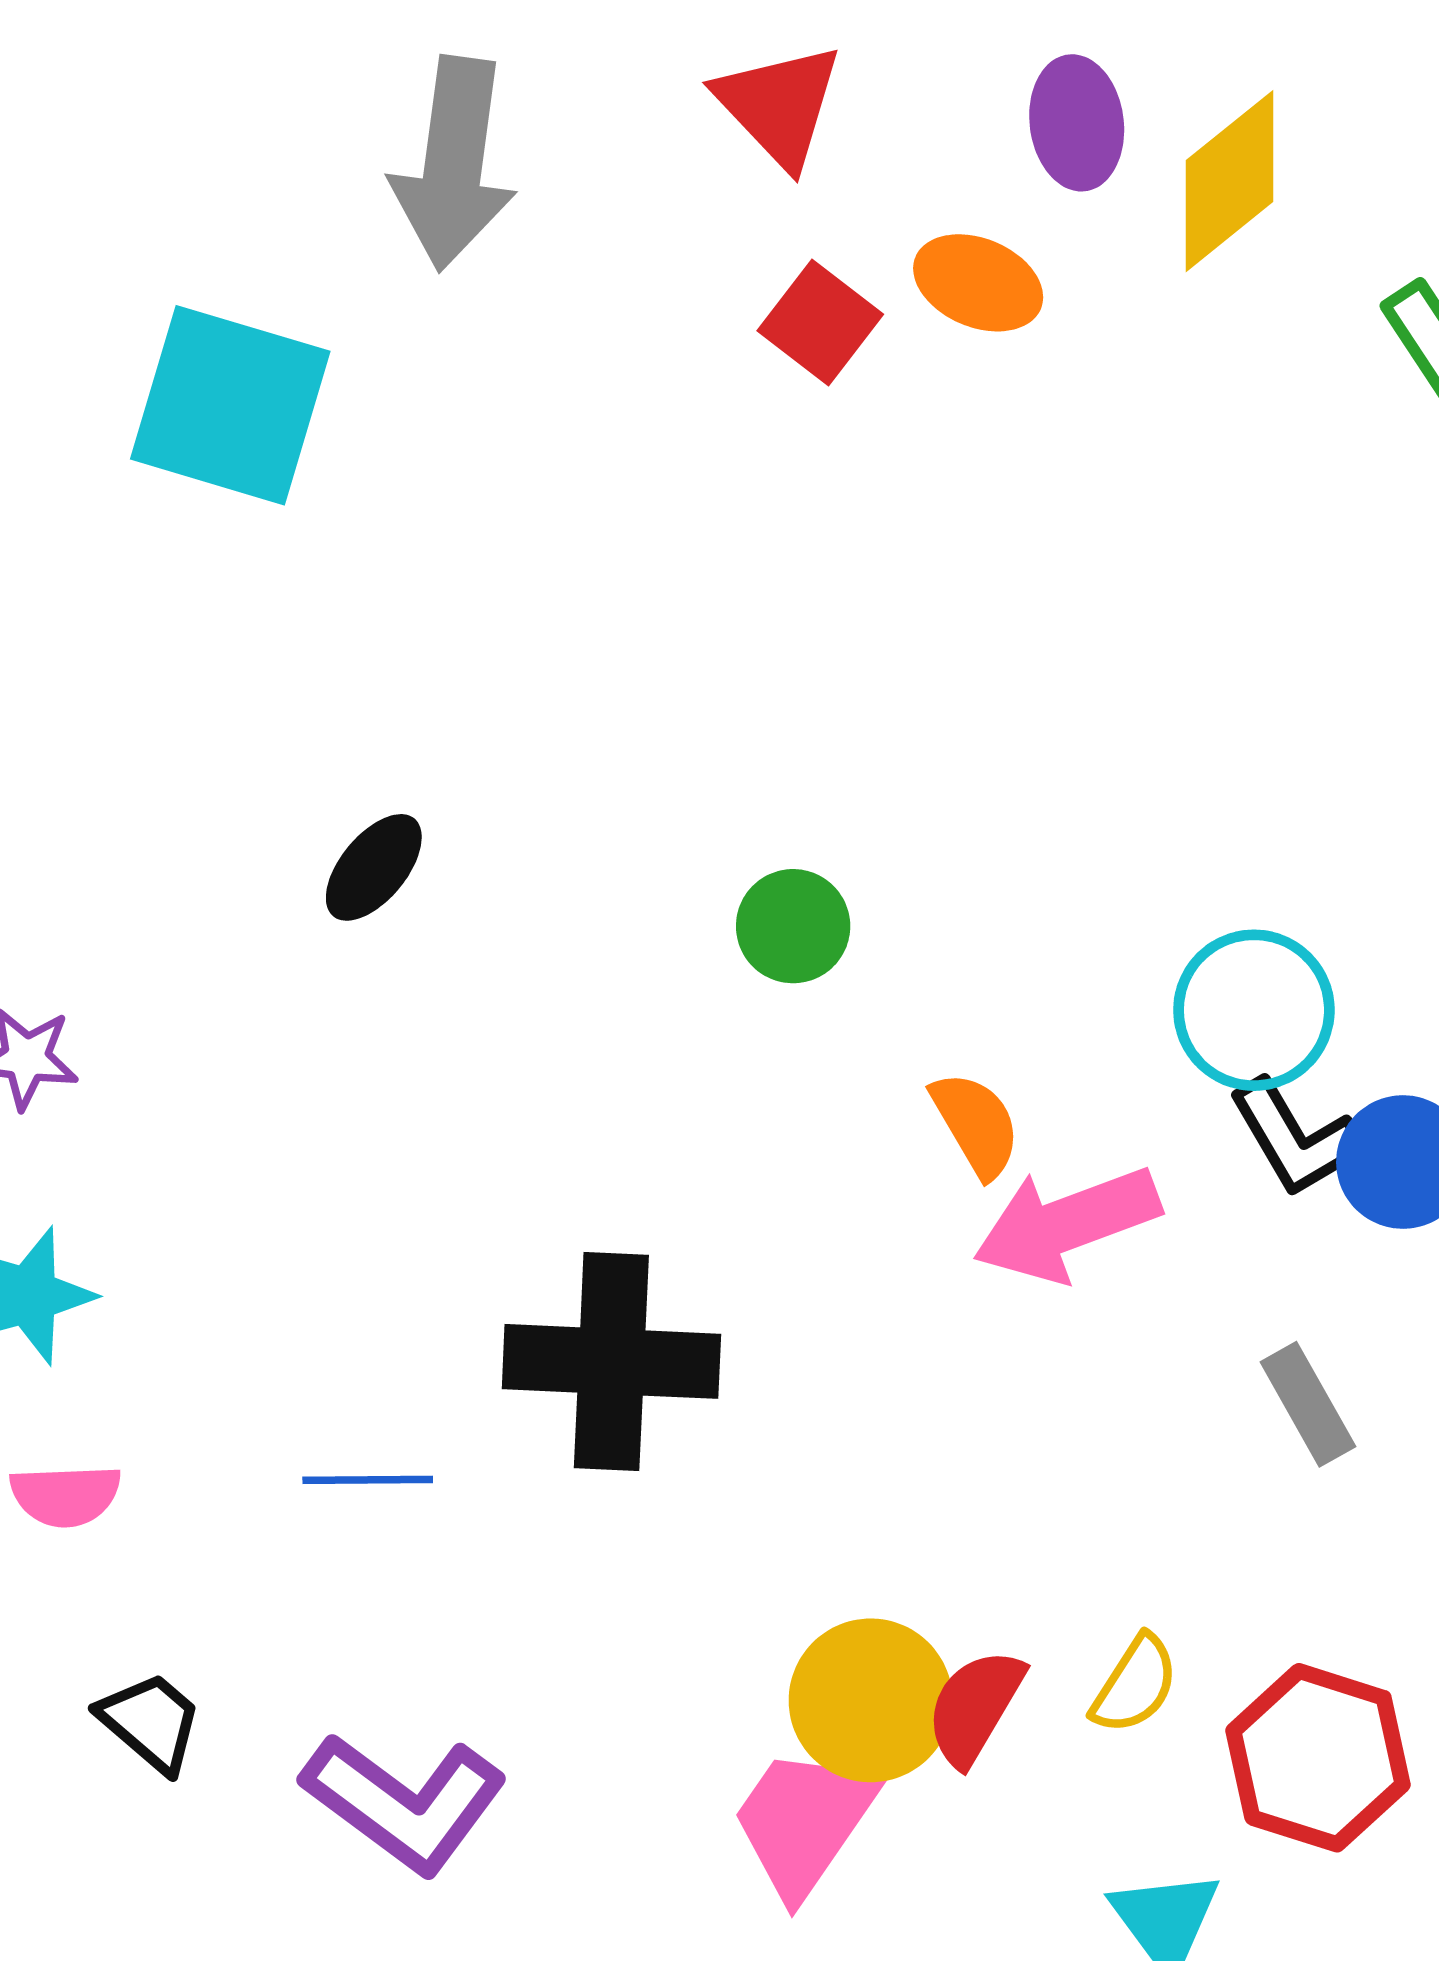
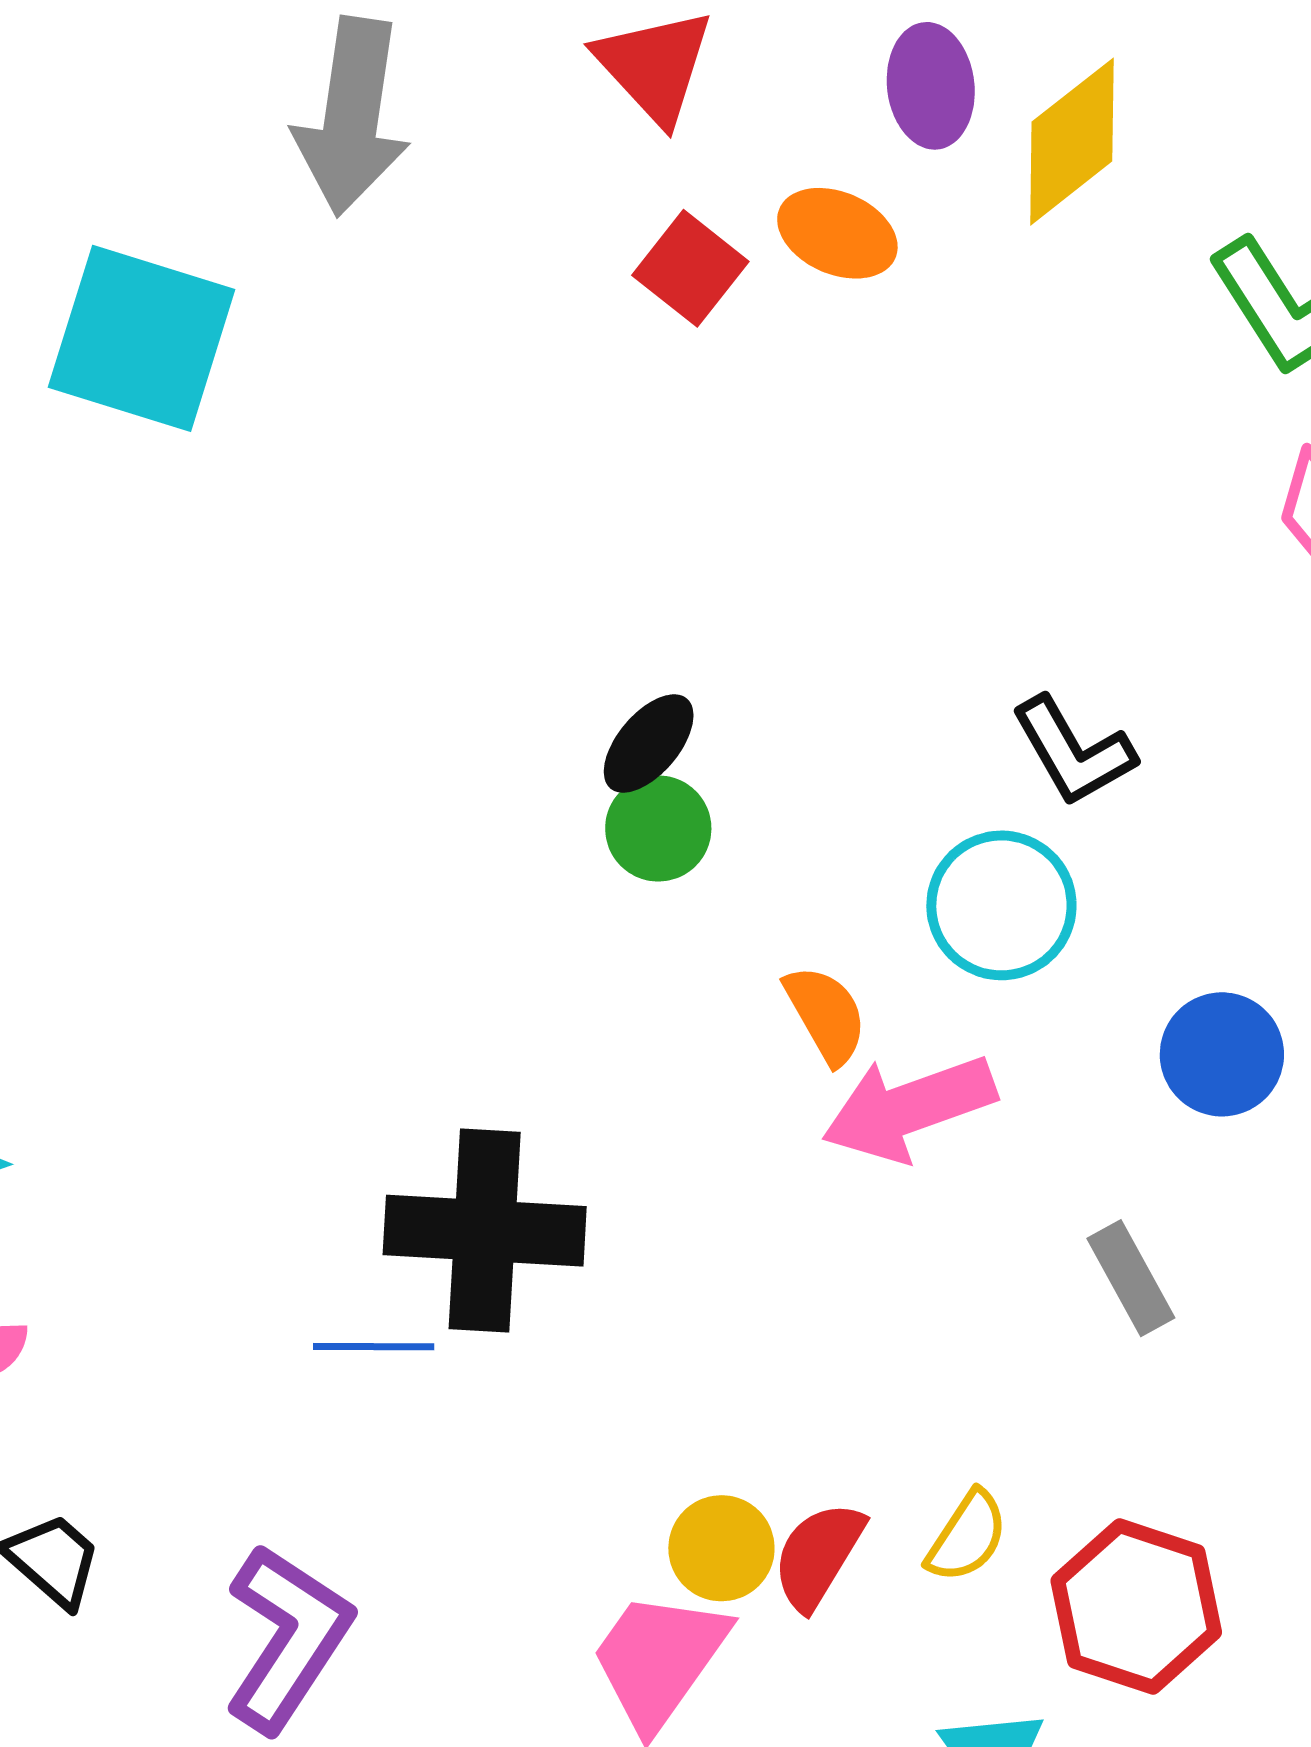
black ellipse: (374, 867) -> (649, 744), moved
cyan circle: (1254, 1010) -> (1001, 905), moved
black L-shape: (1296, 1138) -> (1073, 751), moved
blue line: (368, 1480) -> (374, 1347), moved
yellow circle: (871, 1700) -> (721, 1548), size x0.7
purple L-shape: (405, 1803) -> (288, 1638), turned -94

